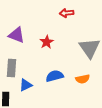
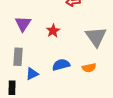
purple triangle: (17, 35) -> (23, 24), turned 42

